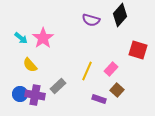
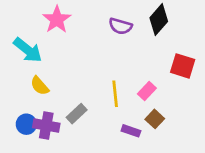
cyan arrow: (21, 38) -> (28, 50), size x1.6
pink star: (43, 38) -> (57, 20), moved
yellow line: (87, 71) -> (115, 94), turned -30

